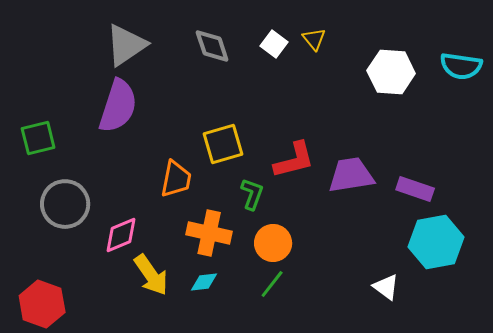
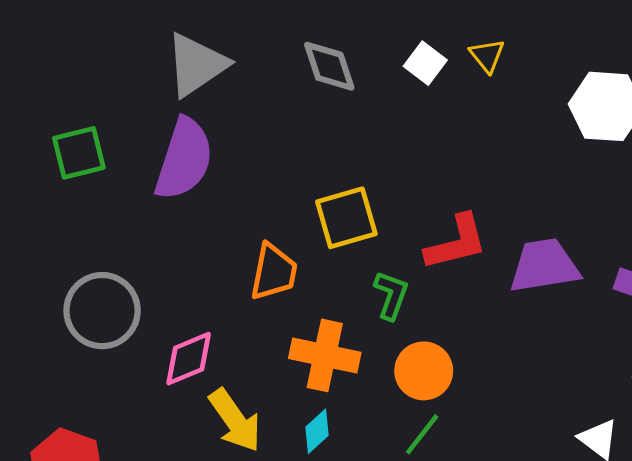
green square: (38, 138) -> (79, 153), moved
cyan diamond: (204, 282) -> (317, 431), turned -36

